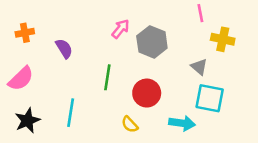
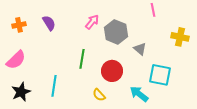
yellow cross: (223, 39) -> (180, 37), moved
purple semicircle: (64, 48) -> (49, 23), moved
gray triangle: (199, 67) -> (140, 49), moved
cyan arrow: (182, 123) -> (139, 94), turned -150

